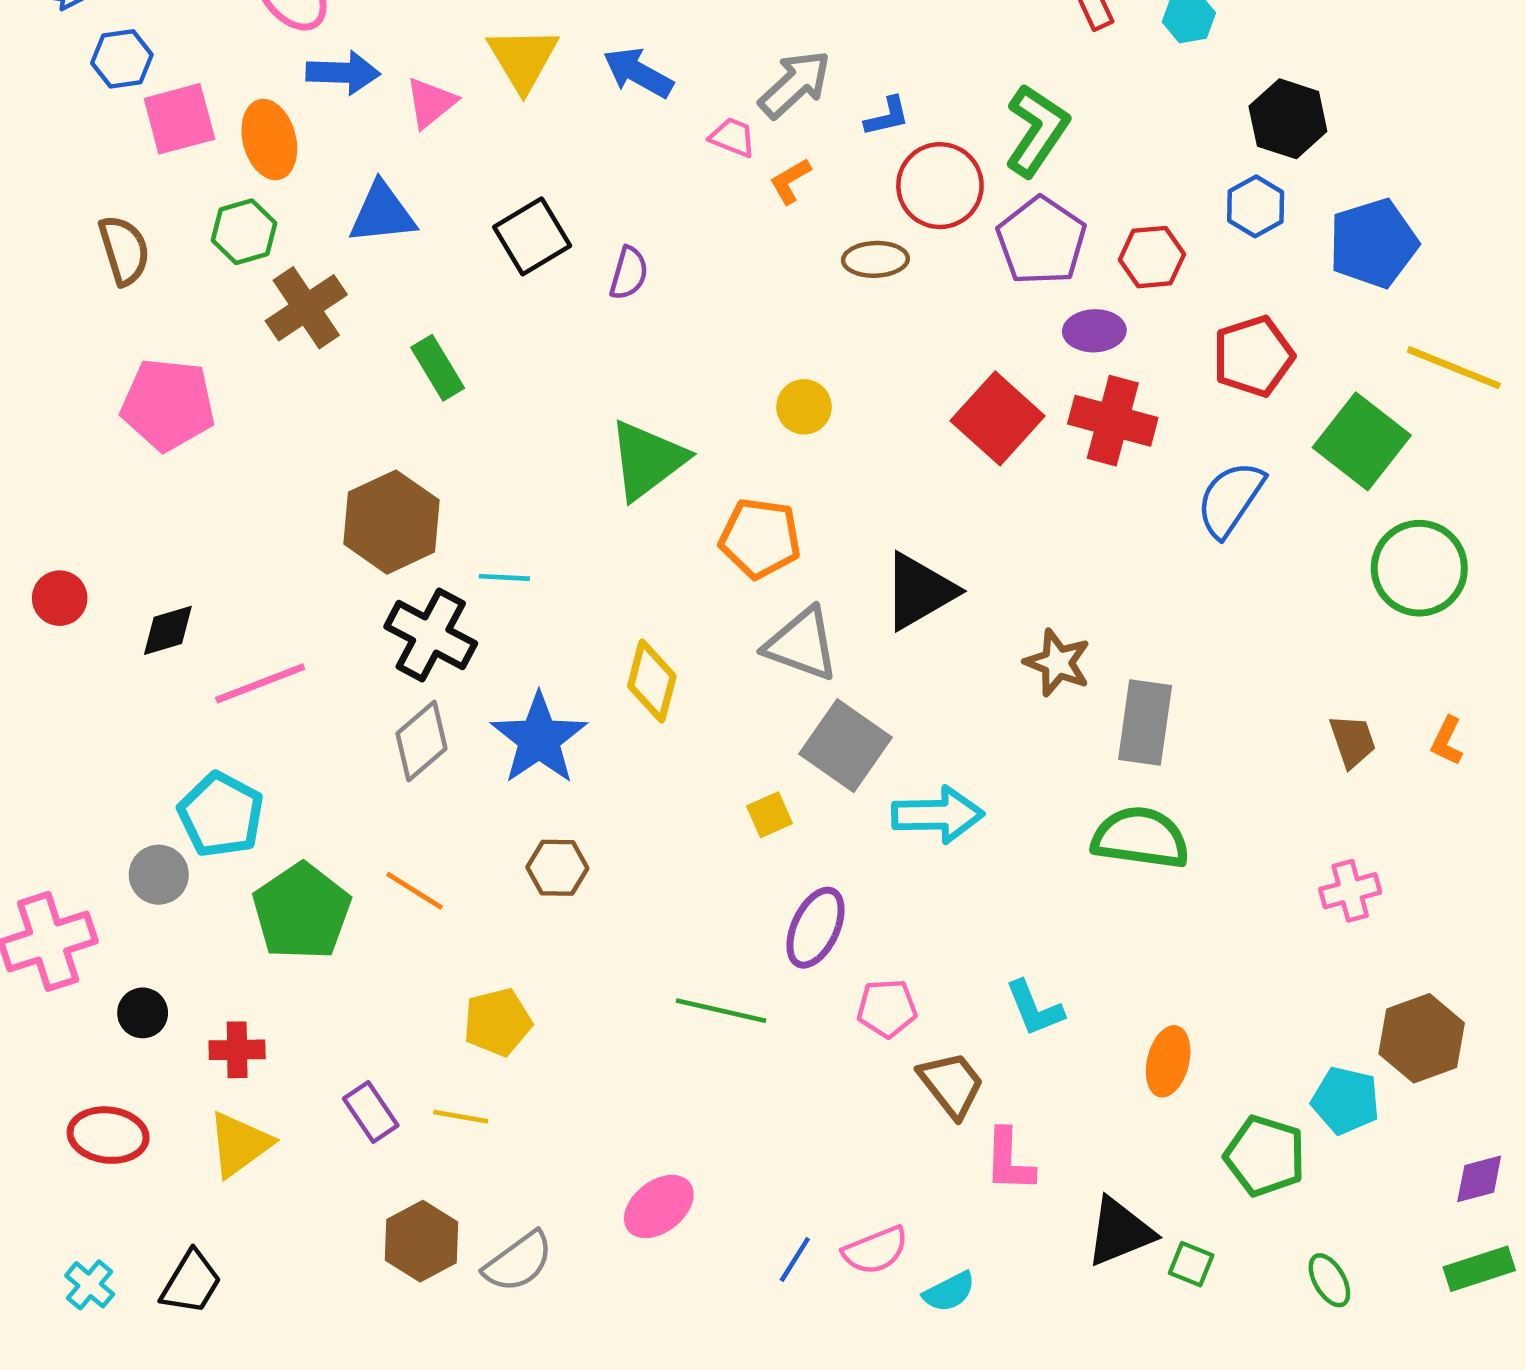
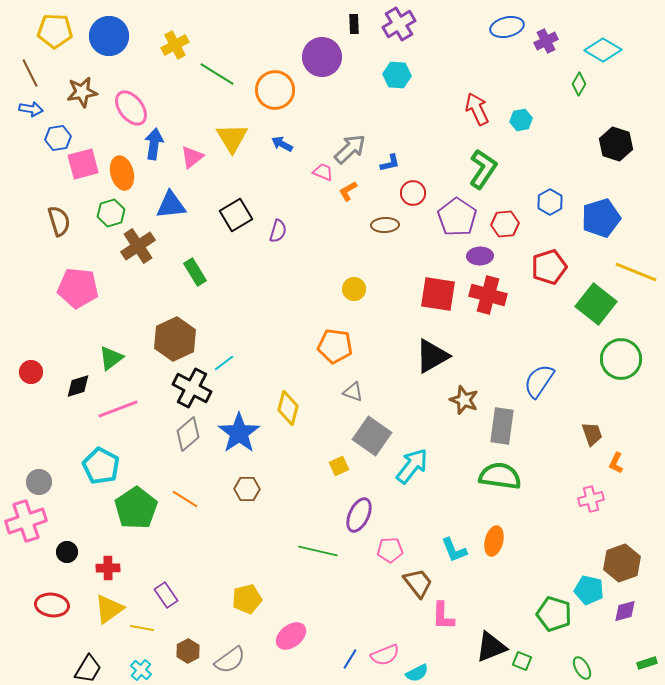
blue arrow: (343, 73) -> (154, 144), turned -84
blue arrow: (638, 73) -> (282, 144), size x0.7
black hexagon: (1288, 119) -> (616, 144), moved
green L-shape: (1037, 130) -> (483, 169), moved
red circle: (940, 186) -> (413, 193), size x0.7
red square: (998, 418) -> (438, 294), turned -33
green triangle: (647, 460) -> (111, 358), moved, size x0.7
blue semicircle: (1230, 499) -> (539, 381), moved
cyan line: (504, 577) -> (224, 363), turned -40
black triangle: (919, 591) -> (432, 356), moved
gray triangle: (802, 644) -> (353, 392), size x0.6
orange L-shape: (1447, 741) -> (616, 463), moved
cyan arrow: (938, 815) -> (412, 466), turned -51
gray circle: (159, 875) -> (39, 482), moved
yellow pentagon: (497, 1022) -> (247, 599), moved
orange ellipse: (1168, 1061) -> (494, 541), moved
yellow line: (461, 1117) -> (142, 628), moved
purple diamond: (1479, 1179) -> (625, 611), moved
brown hexagon: (421, 1241) -> (188, 651), size x0.7
green rectangle: (1479, 1269) -> (647, 663), size x0.7
cyan cross: (90, 1285) -> (141, 670), moved

